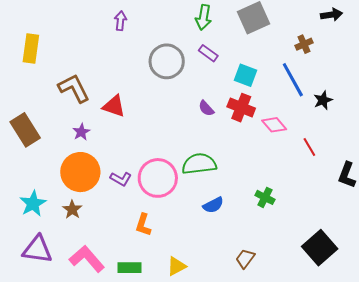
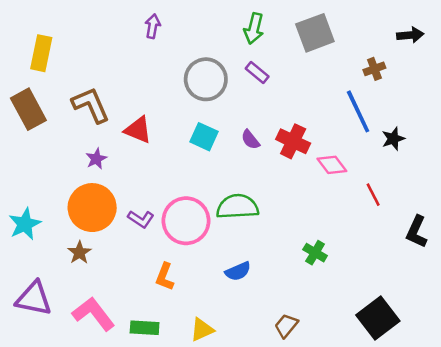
cyan square: (246, 75) -> (204, 137), moved
brown rectangle: (25, 130) -> (28, 109), moved
cyan star: (33, 204) -> (25, 224), moved
blue semicircle: (213, 205) -> (238, 271), moved

